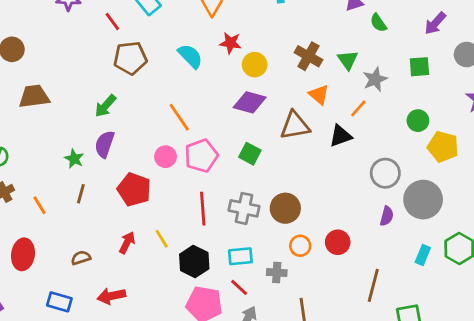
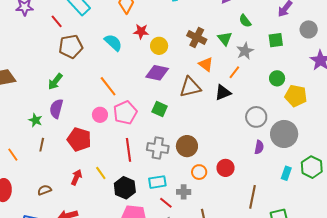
green semicircle: (378, 23) -> (245, 21), moved
red line: (239, 287) -> (166, 203), moved

